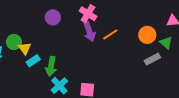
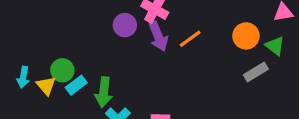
purple circle: (53, 17) -> (125, 25), moved
green circle: (14, 42) -> (62, 70), moved
yellow triangle: (25, 48) -> (46, 86), moved

